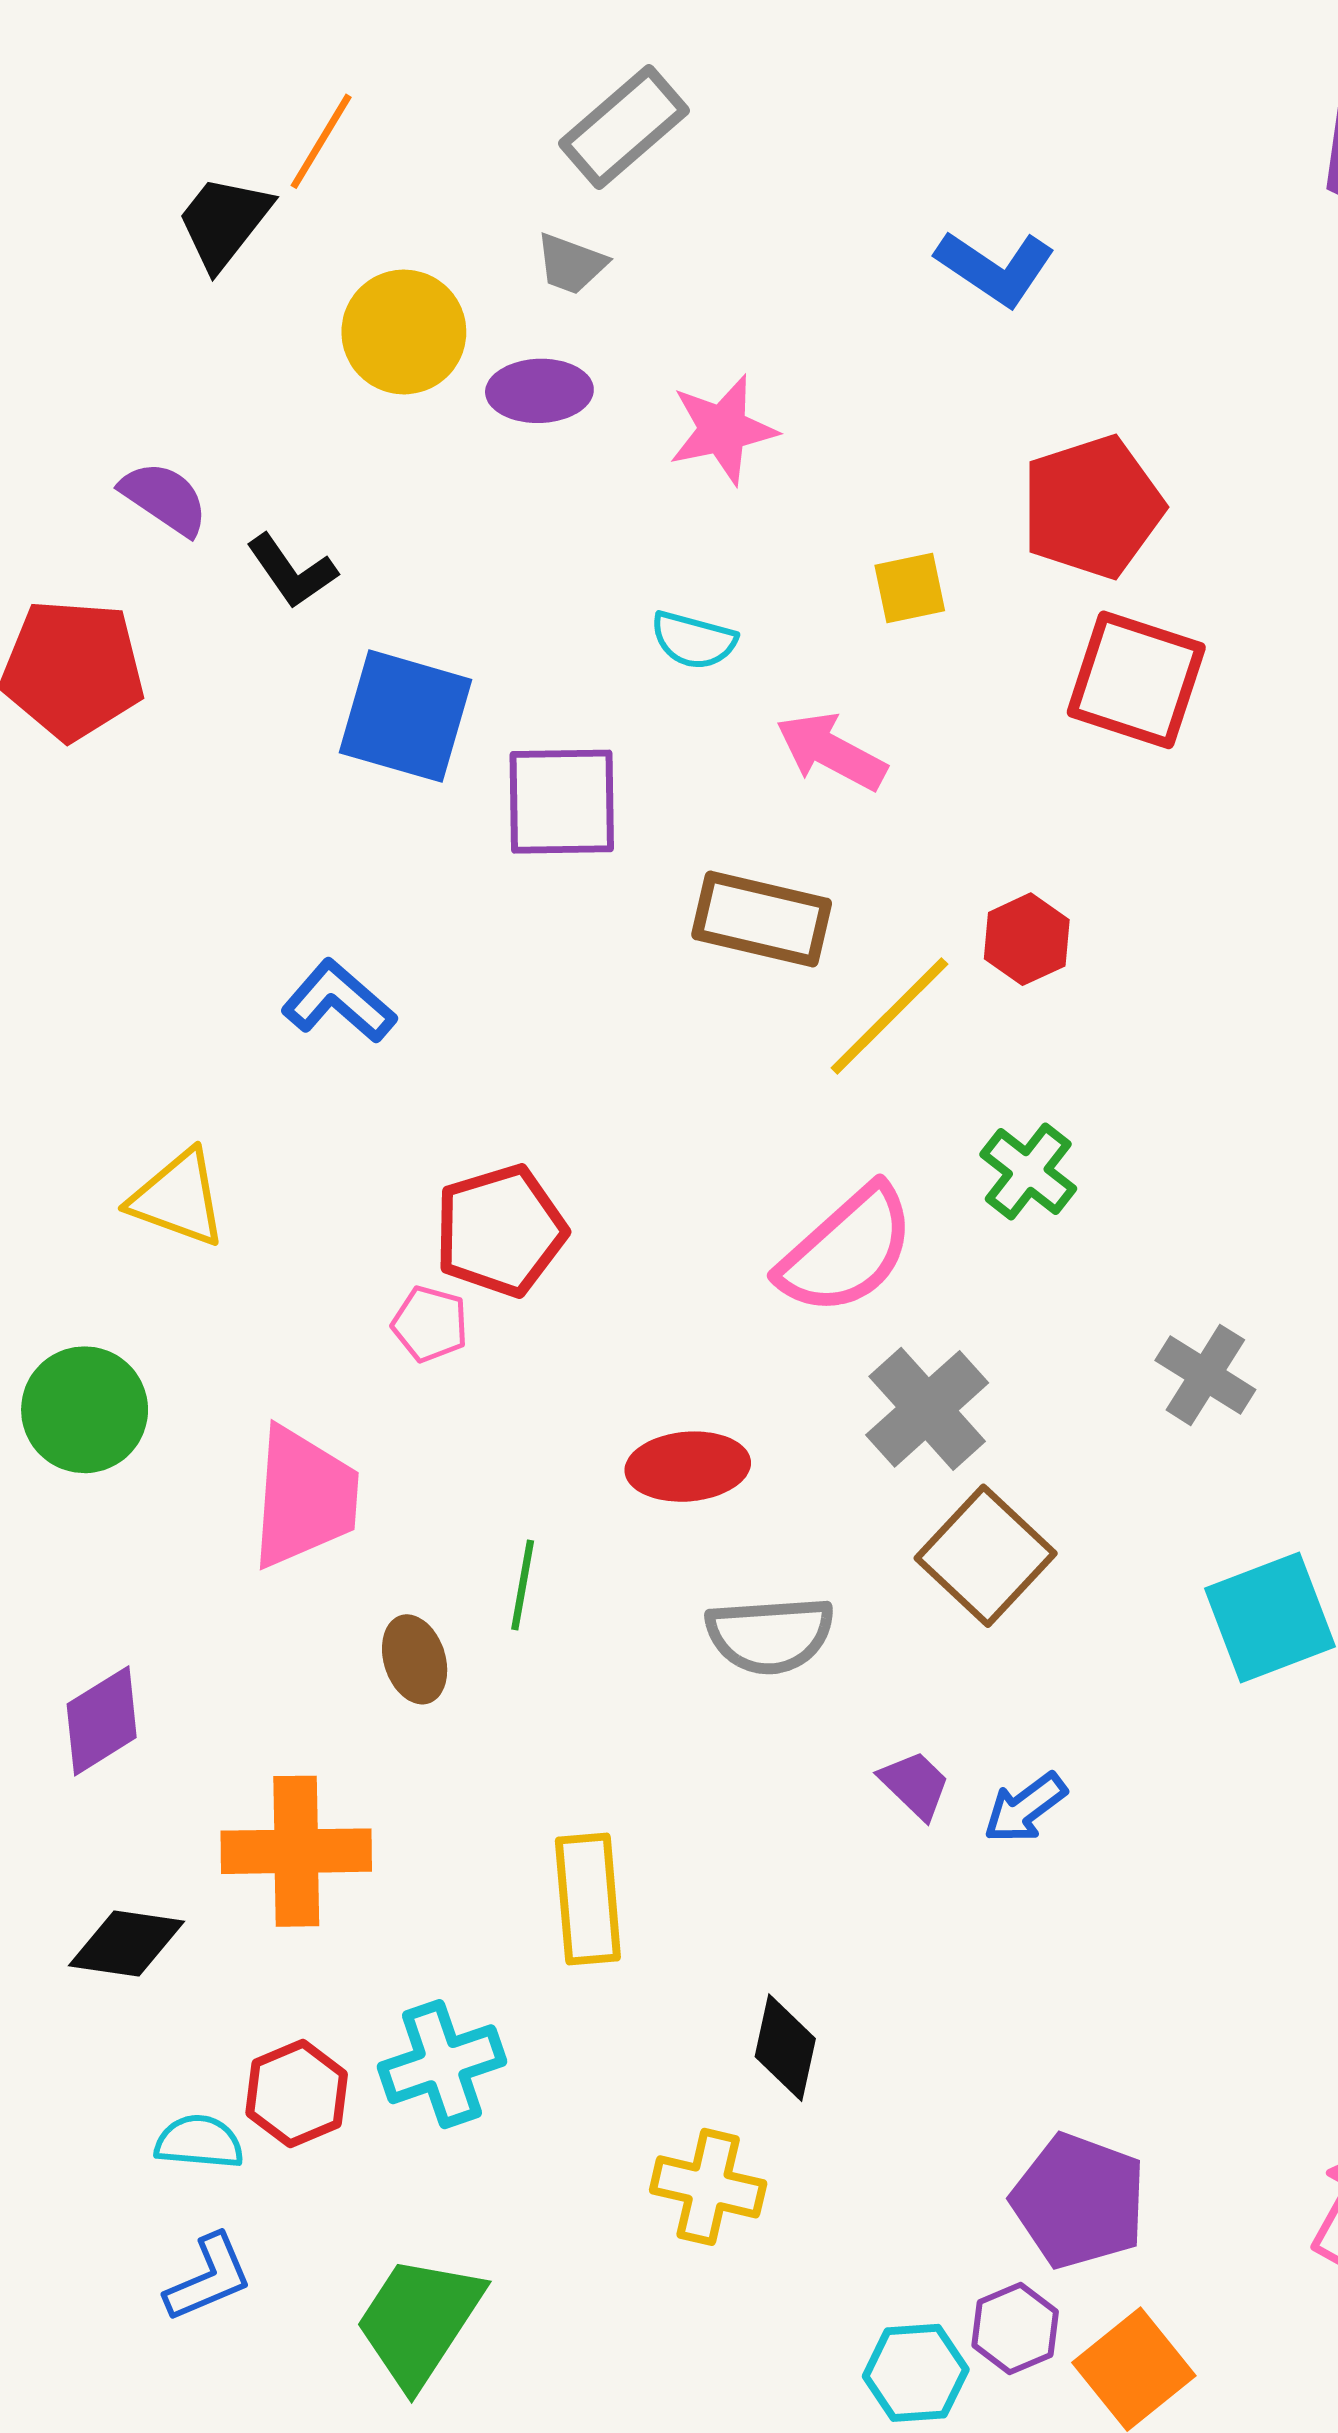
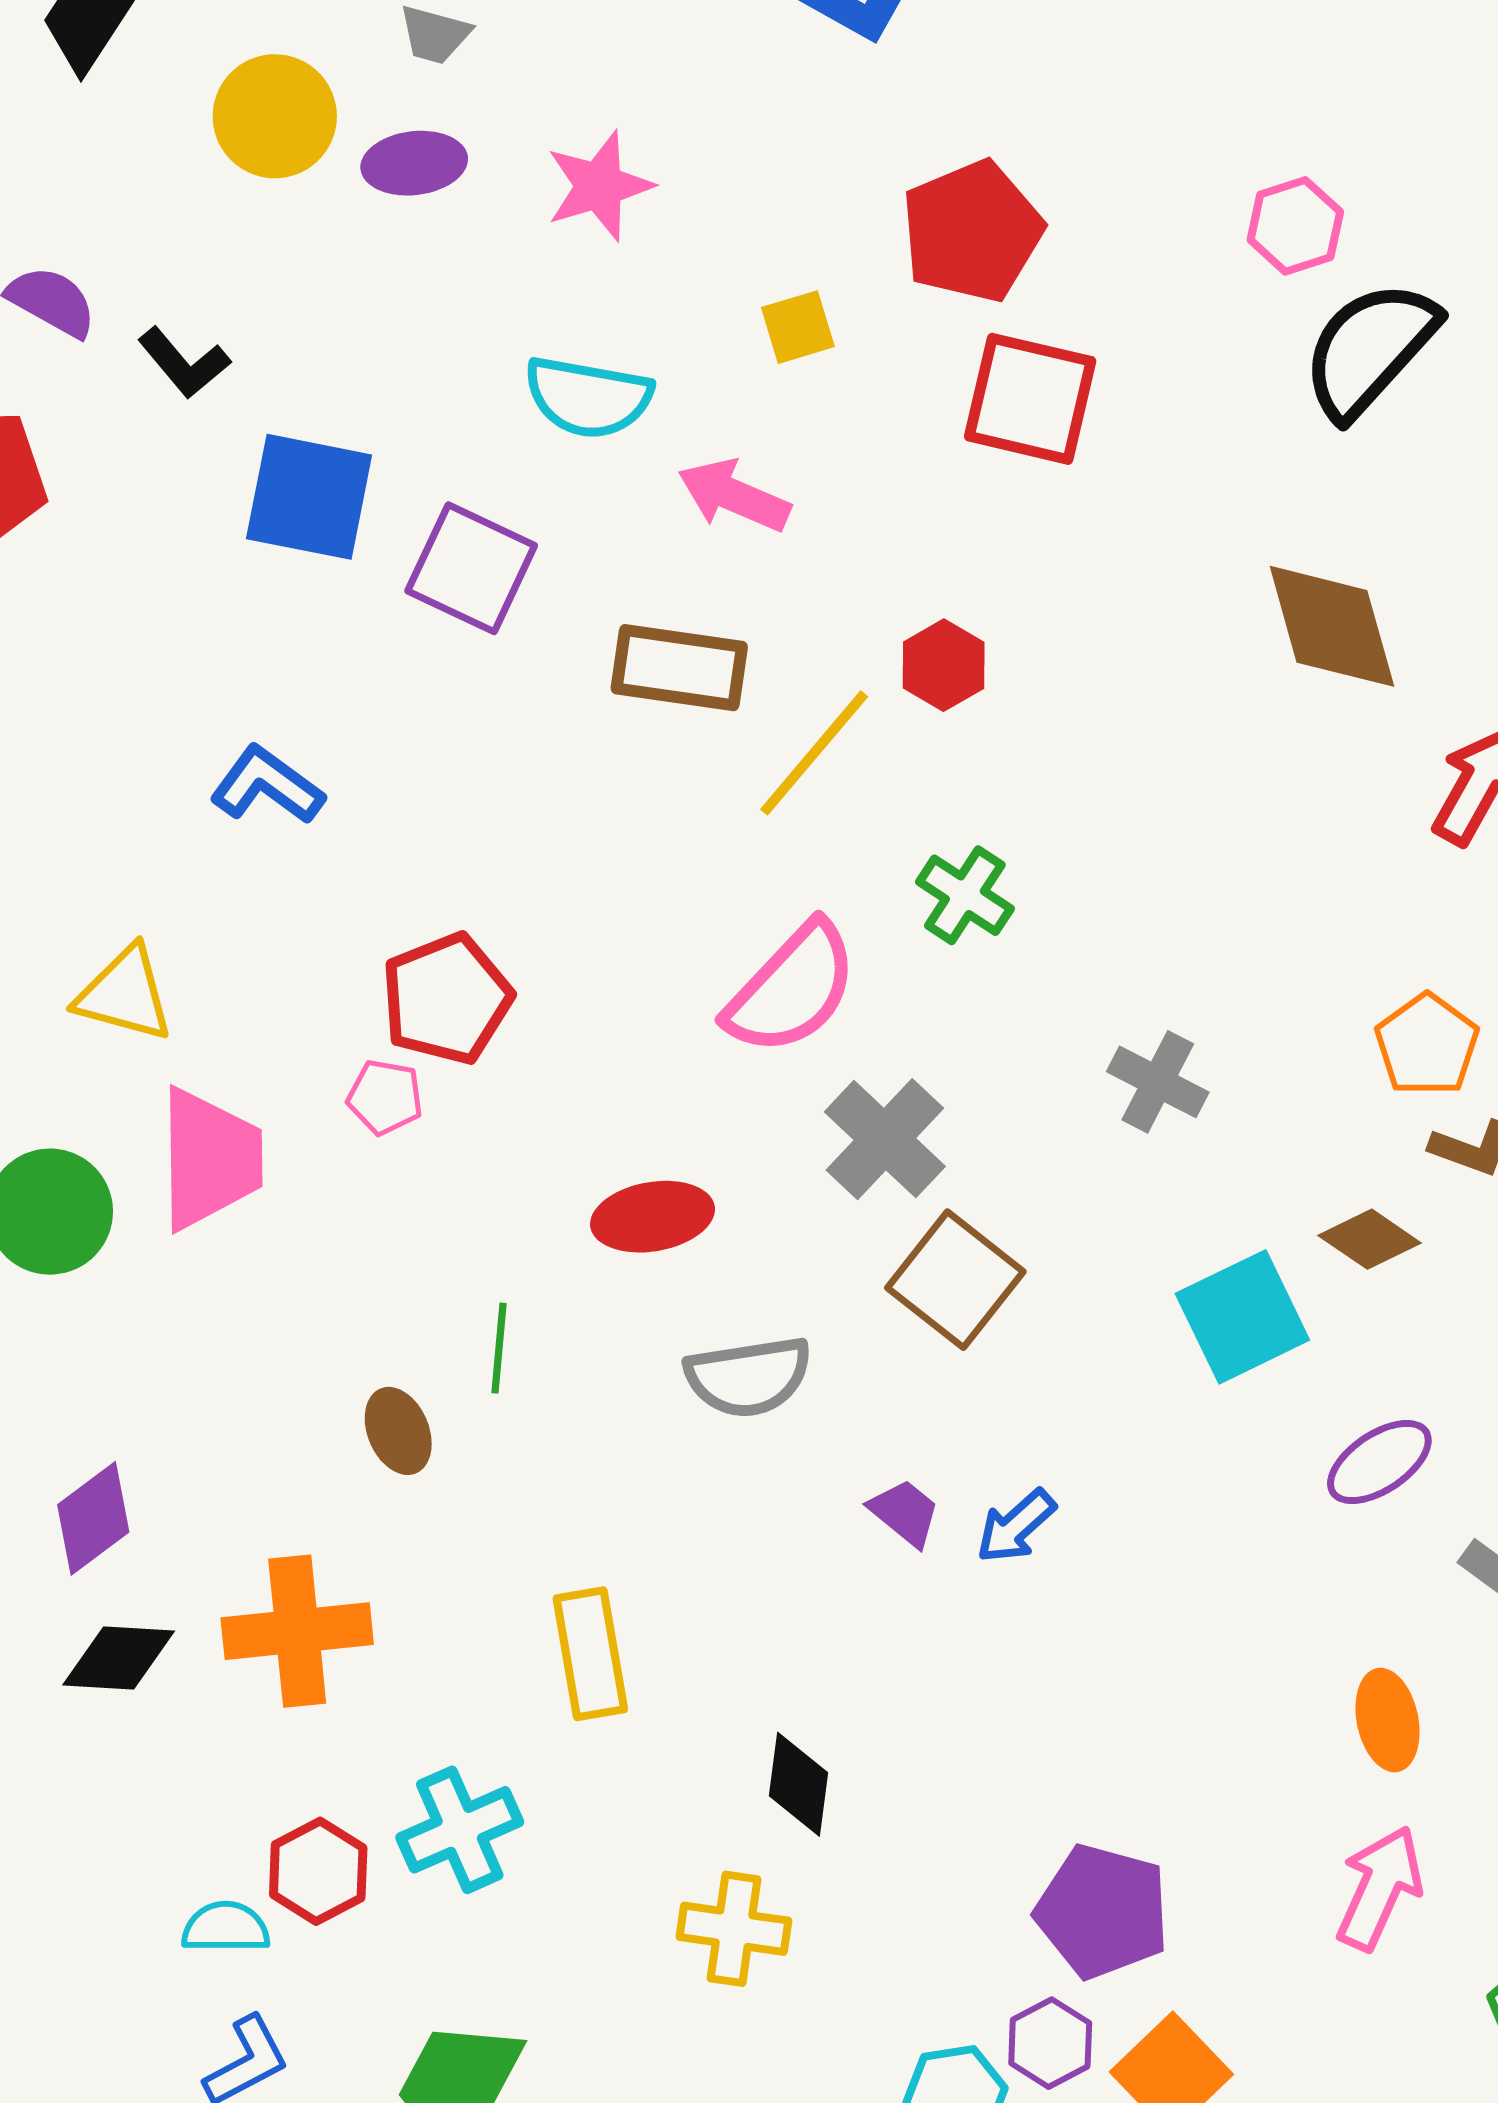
cyan semicircle: (694, 640) -> (588, 397), size x1.5
purple square: (562, 802) -> (471, 568), turned 31
pink trapezoid: (304, 1497) -> (210, 1159), moved
black diamond: (127, 1943) -> (119, 1658), moved

